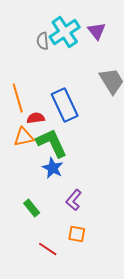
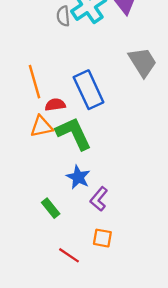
blue star: (53, 168) -> (78, 177), moved

